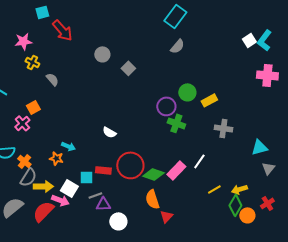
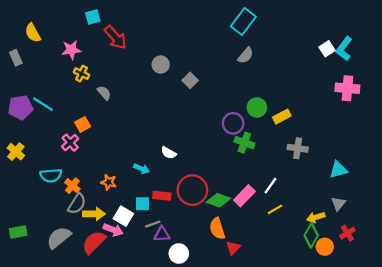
cyan arrow: (68, 146) -> (141, 169), moved
gray triangle: (268, 168) -> (338, 204), moved
yellow line: (214, 189) -> (275, 209), moved

